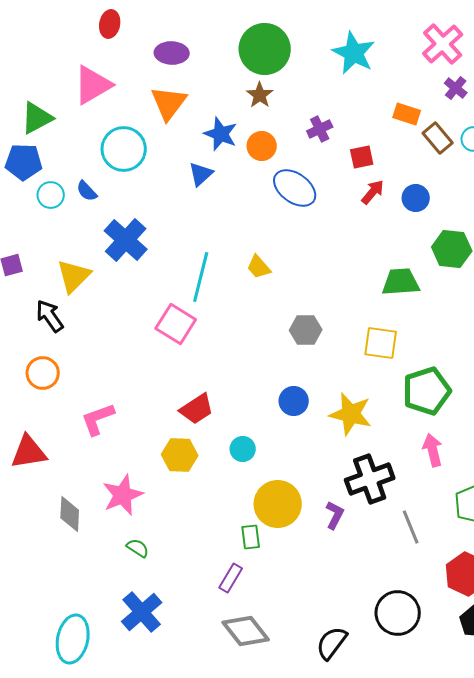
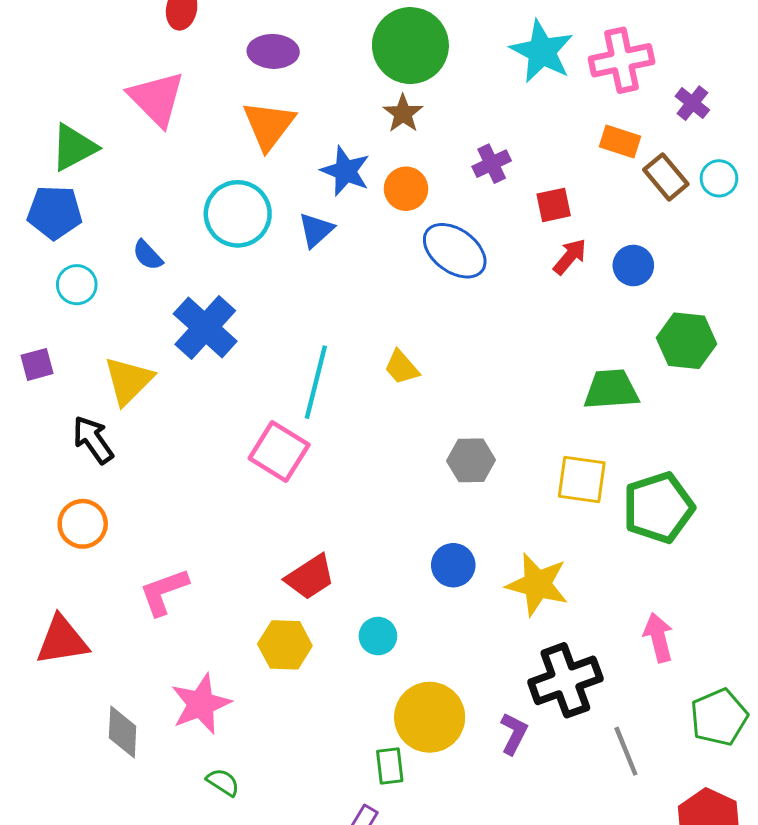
pink cross: (443, 44) -> (622, 60), moved, turned 30
pink triangle: (93, 85) -> (156, 99), turned -45
cyan circle: (124, 149) -> (238, 214), moved
cyan circle: (51, 195) -> (77, 285), moved
green pentagon: (427, 391) -> (658, 508), moved

